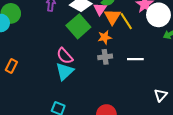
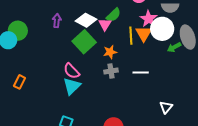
orange triangle: (112, 17) -> (144, 34), moved
yellow line: (126, 21) -> (131, 36), turned 30

